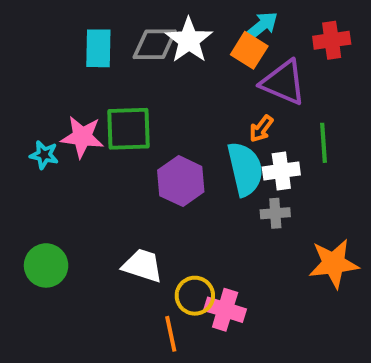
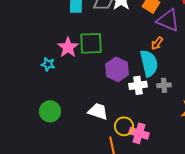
pink star: (82, 137) -> (68, 47), turned 30
cyan star: (44, 155) -> (48, 64), moved
white cross: (281, 171) -> (138, 85), moved

